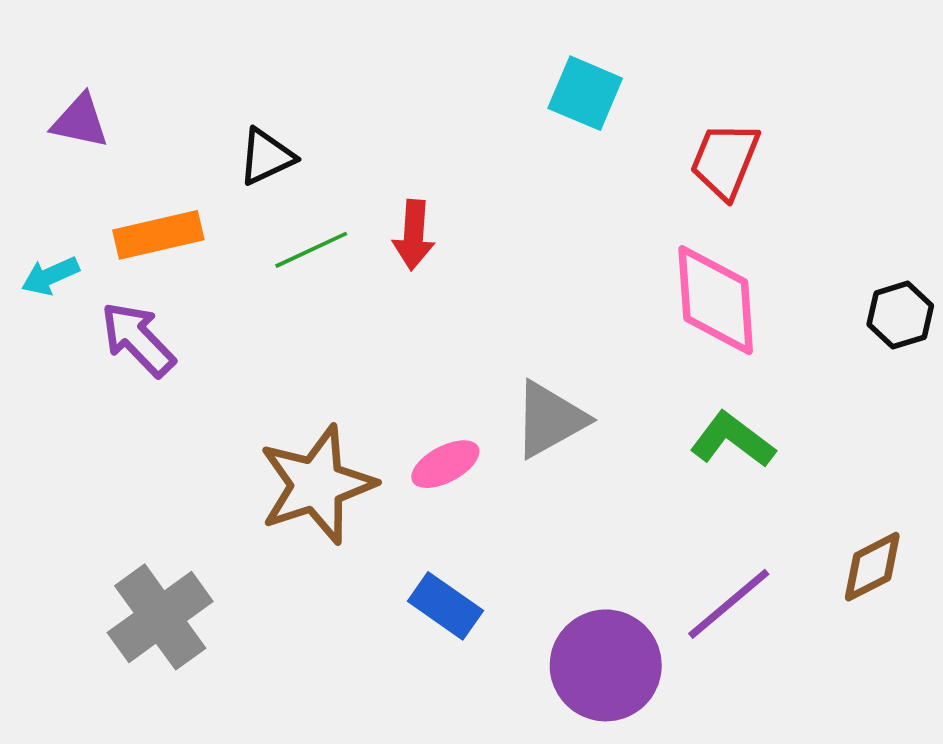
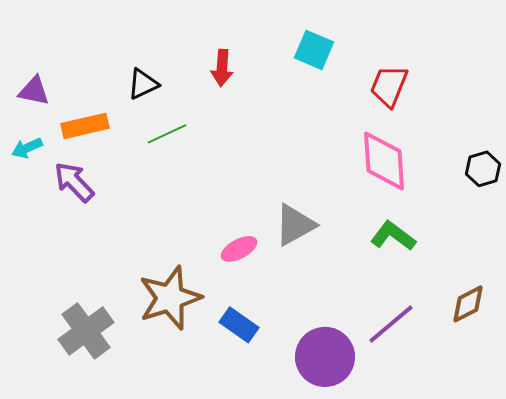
purple triangle: (80, 121) -> (34, 91), moved
red arrow: (414, 235) -> (222, 68), moved
brown star: (317, 485) -> (170, 298), moved

